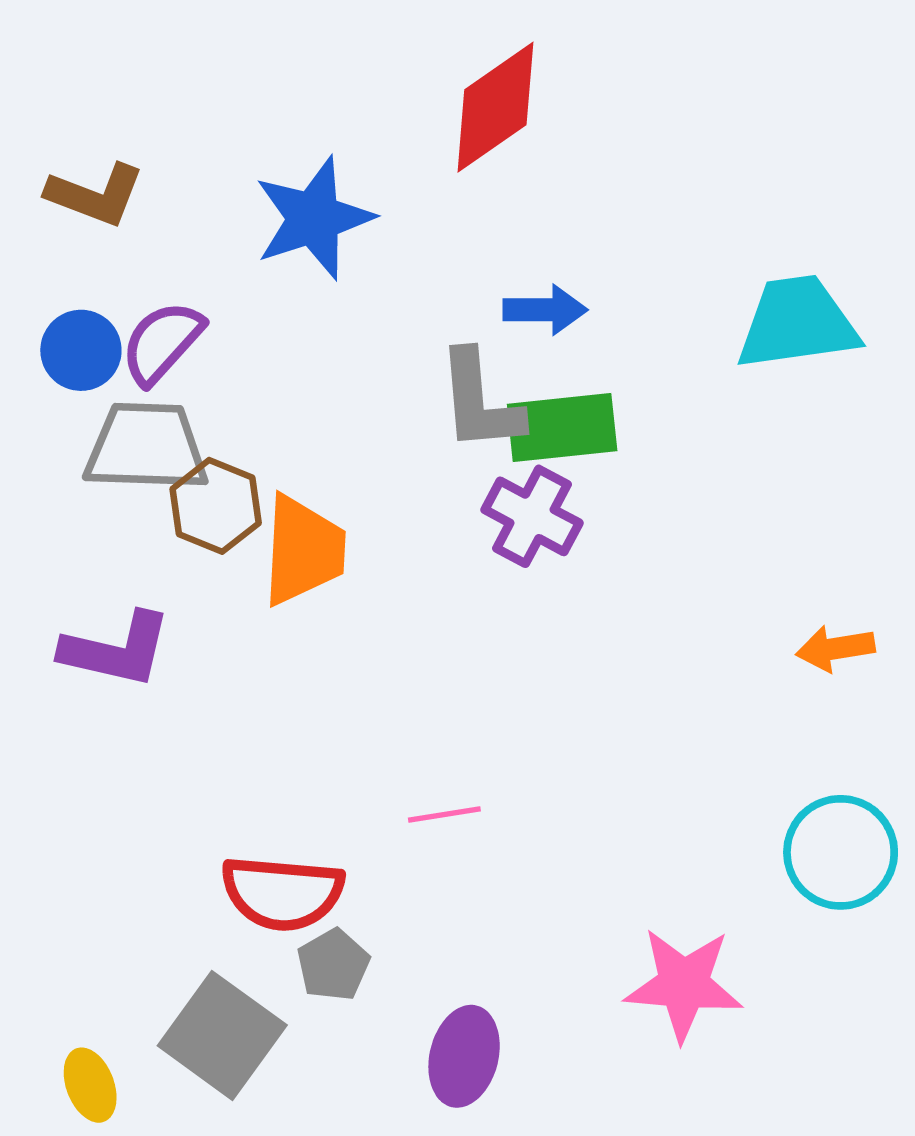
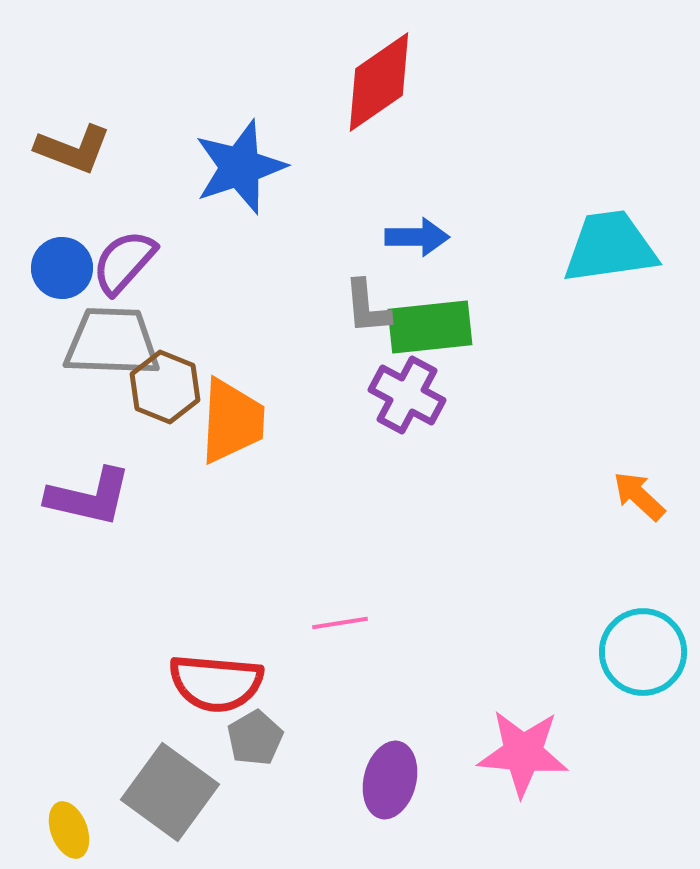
gray L-shape: (480, 401) -> (367, 307), size x0.7
orange arrow: (835, 648) -> (639, 496), turned 52
purple ellipse: (464, 1056) -> (390, 780), moved

